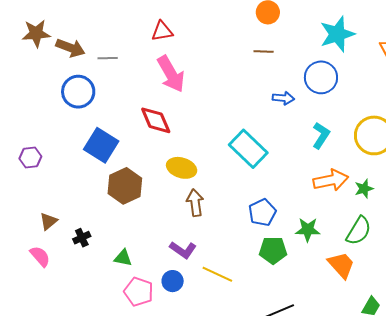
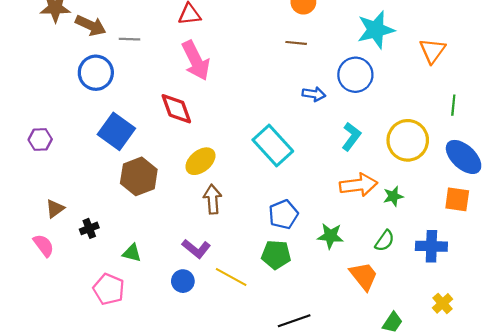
yellow ellipse: (182, 168) -> (200, 161), turned -60
green semicircle: (359, 231) -> (385, 241), size x0.7
green pentagon: (273, 250) -> (276, 255), moved
pink pentagon: (139, 292) -> (109, 289), moved

